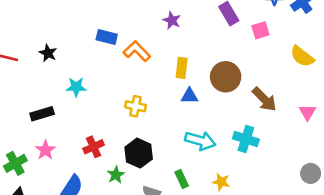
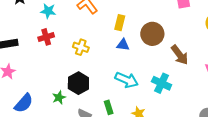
cyan star: (76, 87) -> (48, 11), moved
red cross: (94, 147) -> (46, 37), moved

